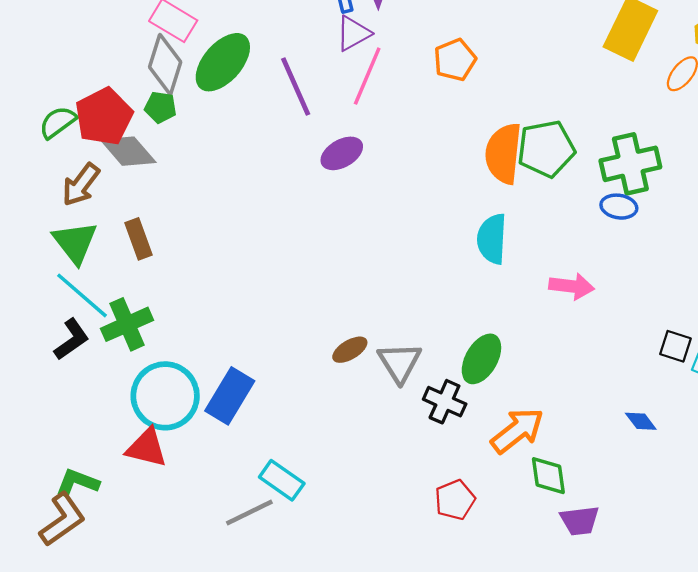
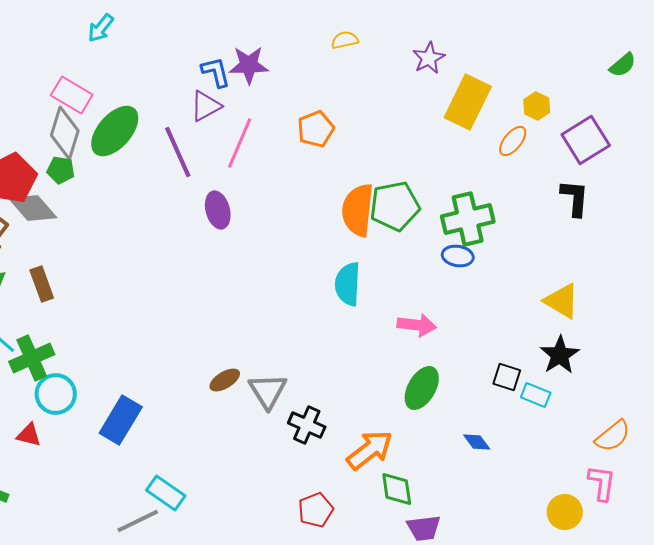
purple triangle: (353, 33) -> (206, 106), moved
purple ellipse: (342, 153) -> (218, 210), turned -75
green ellipse: (481, 359) -> (422, 388), moved
cyan circle: (165, 396) -> (56, 394), moved, size x0.7
red triangle: (147, 448) -> (29, 435), moved, size x0.7

